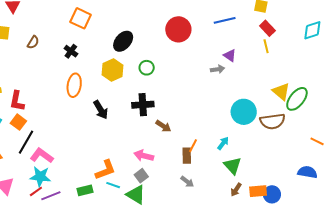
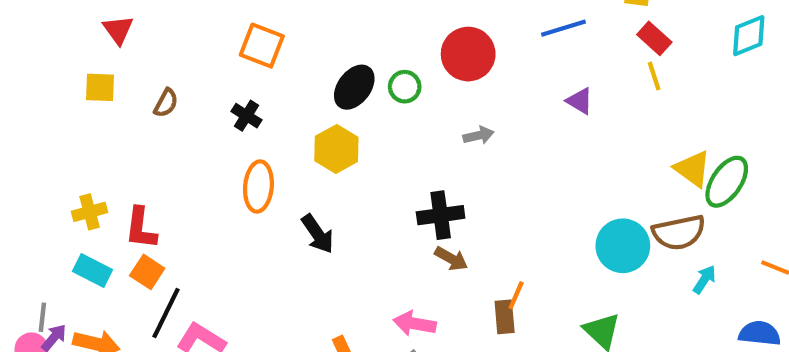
green circle: (147, 68) -> (405, 87), moved
gray arrow: (218, 69) -> (479, 135), moved
black cross: (143, 105) -> (441, 215), moved
cyan circle: (244, 112) -> (623, 246), moved
cyan arrow: (223, 143) -> (704, 279), moved

